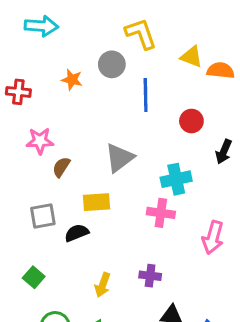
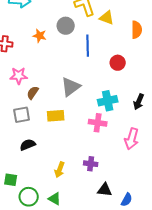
yellow triangle: (191, 57) -> (107, 18), moved
orange semicircle: (221, 70) -> (137, 30), turned 84
black arrow: (224, 152) -> (139, 102), moved
gray square: (43, 216) -> (22, 115), moved
black semicircle: (77, 233) -> (28, 145), moved
green square: (34, 277) -> (11, 180), moved, turned -32

